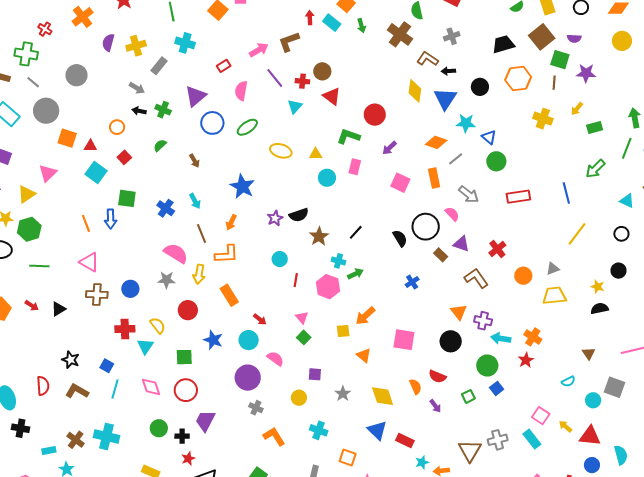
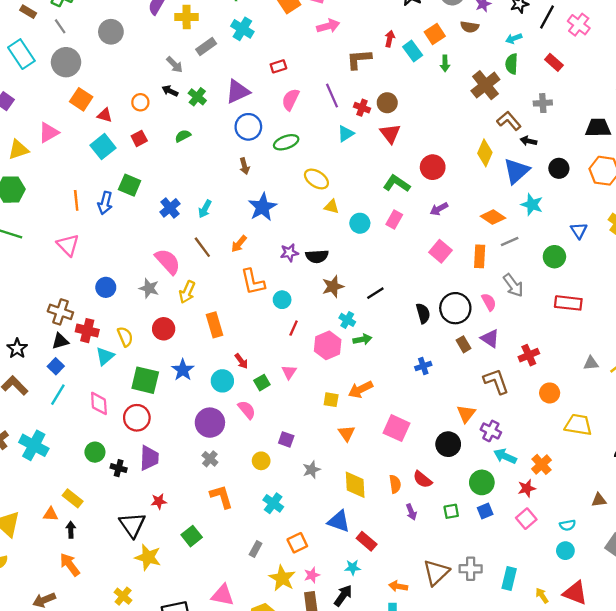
pink arrow: (259, 50) -> (328, 26), moved
blue triangle: (489, 137) -> (579, 231), moved
yellow triangle: (316, 154) -> (332, 207), moved
brown arrow: (194, 161) -> (244, 166), moved
cyan arrow: (195, 201) -> (205, 209), turned 42
brown line: (201, 234) -> (202, 247), turned -30
orange L-shape: (227, 254) -> (253, 282), moved, turned 65
gray triangle: (553, 269) -> (591, 363), moved
brown cross: (97, 294) -> (60, 312), moved
black triangle: (58, 309) -> (60, 341), moved
green square: (304, 337) -> (262, 383), moved
brown triangle: (589, 353) -> (599, 500), turned 40
green square: (184, 357) -> (145, 380), size x1.4
cyan circle: (593, 400) -> (565, 551), moved
pink square: (541, 416) -> (526, 519), moved
purple trapezoid: (205, 421) -> (149, 458), turned 140
yellow arrow: (565, 426) -> (542, 596), moved
blue triangle: (377, 430) -> (339, 521), turned -40
cyan rectangle: (532, 439) -> (509, 578), turned 36
red star: (188, 458) -> (159, 501), moved
orange square: (348, 458) -> (297, 543), turned 30
cyan star: (422, 462) -> (353, 567), moved

